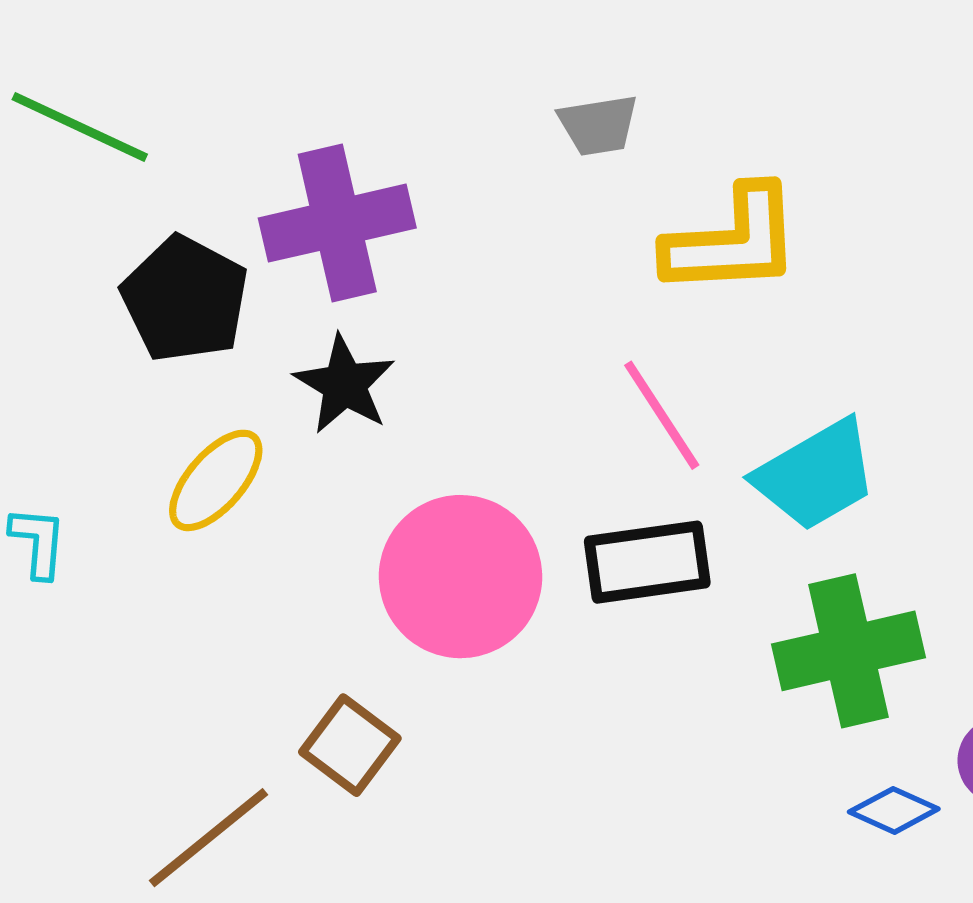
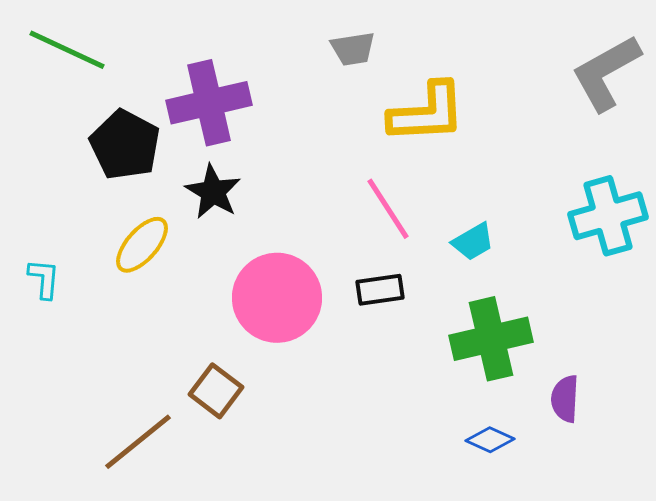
cyan trapezoid: (816, 475) -> (473, 242), size x0.6
black rectangle: (647, 562) -> (380, 290), size x0.7
blue diamond: (894, 810) -> (490, 440), moved

